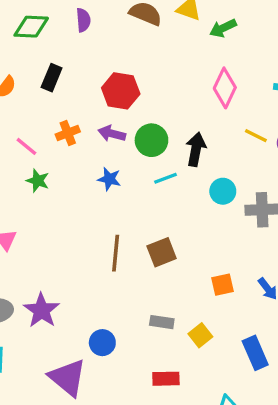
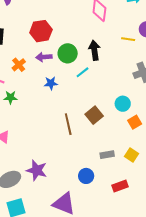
yellow line: (256, 136) -> (128, 39), moved
cyan circle: (223, 191) -> (123, 104), moved
blue circle: (102, 343) -> (86, 176), moved

